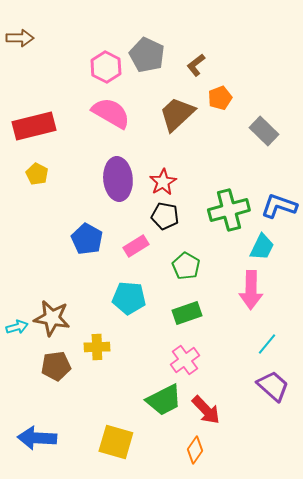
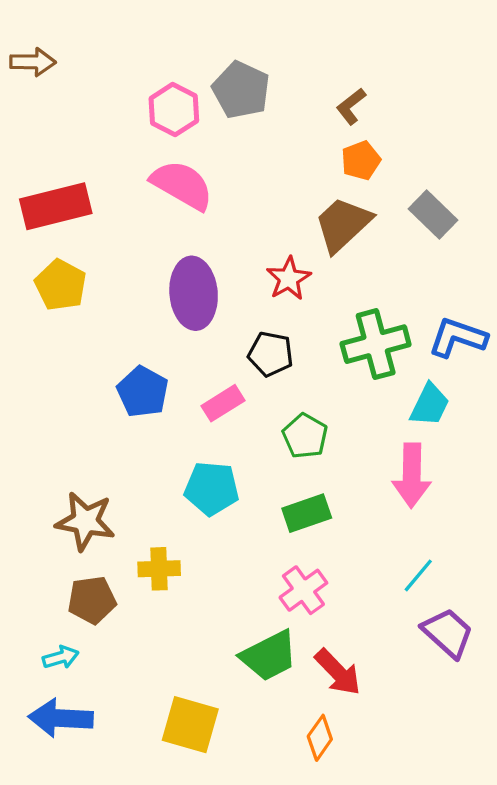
brown L-shape: (196, 65) -> (351, 106), moved
brown trapezoid: (177, 114) -> (343, 224), moved
yellow pentagon: (37, 174) -> (61, 285), size x1.4
red star: (163, 182) -> (289, 279), moved
cyan arrow: (17, 327) -> (61, 657), moved
cyan line: (267, 344) -> (418, 575), moved

